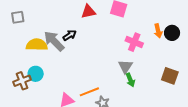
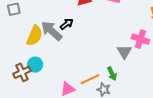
pink cross: (134, 42) -> (140, 39), moved
yellow semicircle: (37, 45) -> (34, 36), turned 115
green arrow: (130, 80) -> (112, 74), moved

